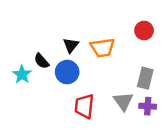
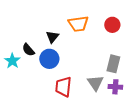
orange trapezoid: (103, 48) -> (78, 24), moved

